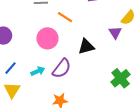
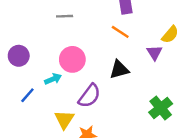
orange line: (65, 17) -> (120, 32), moved
cyan arrow: (38, 71) -> (53, 79), moved
yellow triangle: (12, 90) -> (64, 119), moved

